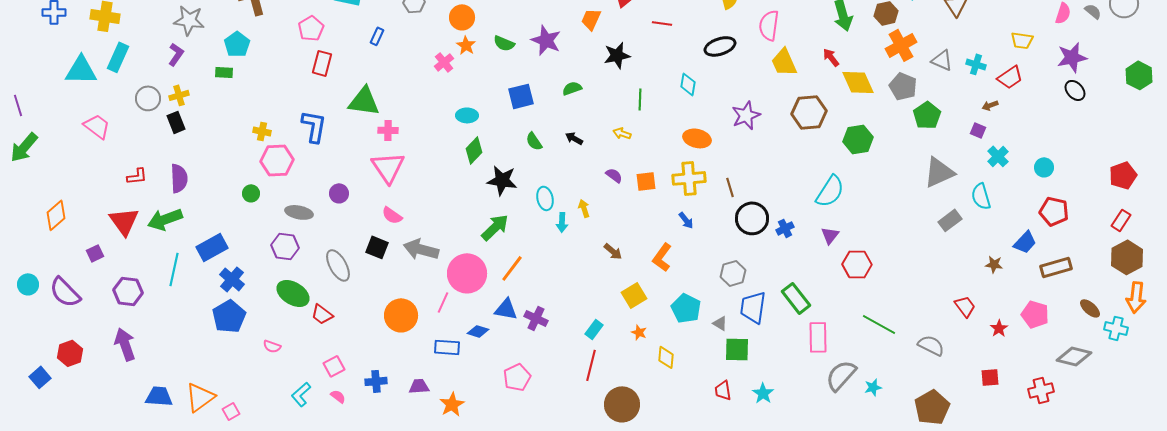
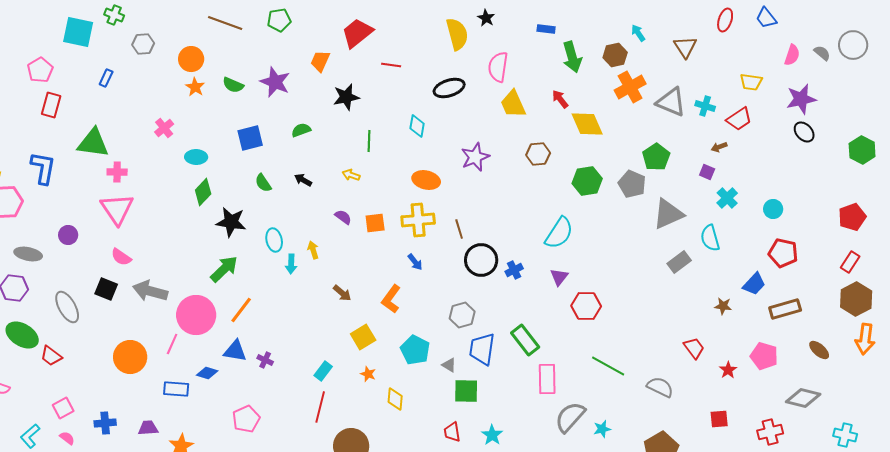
gray triangle: (942, 60) -> (671, 102), size x1.4
pink cross: (444, 62) -> (164, 128), moved
green hexagon: (1139, 75) -> (862, 150), moved
gray pentagon: (903, 86) -> (632, 184), moved
brown hexagon: (809, 112) -> (538, 154), size x0.7
purple cross: (536, 318) -> (265, 360), size x0.7
cyan cross: (1116, 328) -> (845, 435), moved

